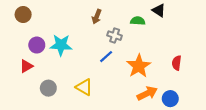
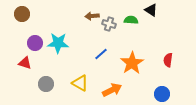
brown arrow: (97, 17) -> (92, 16), turned 64
gray cross: (115, 36) -> (109, 24), moved
red triangle: (26, 66) -> (25, 63), turned 48
orange arrow: (147, 93) -> (112, 90), moved

